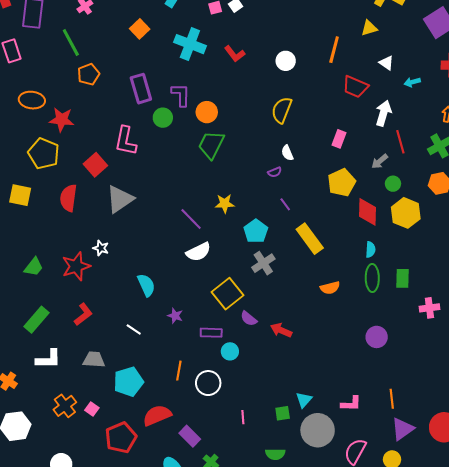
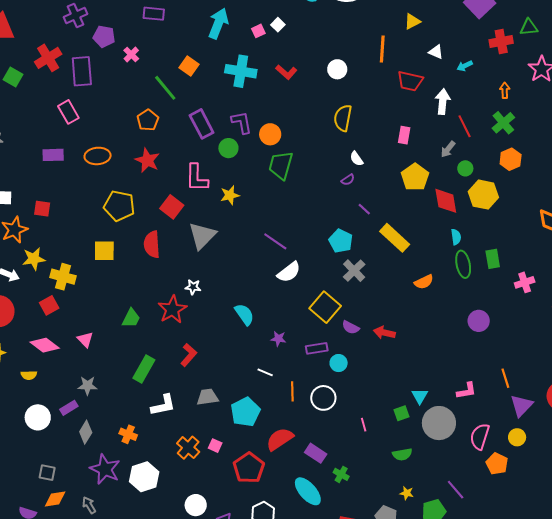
green line: (71, 43) -> (165, 88), moved
red star: (62, 120) -> (147, 160), moved, turned 30
yellow star: (225, 203) -> (230, 195), moved
white line: (134, 330) -> (265, 372), moved

